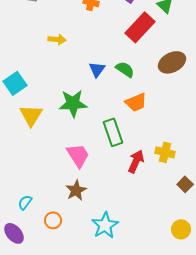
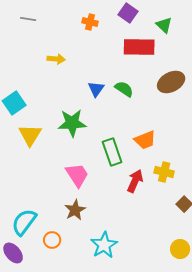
red rectangle: (140, 27) -> (139, 47), turned 48
orange trapezoid: (136, 102) -> (145, 140), moved
cyan semicircle: (25, 202) -> (24, 222), size x1.8

